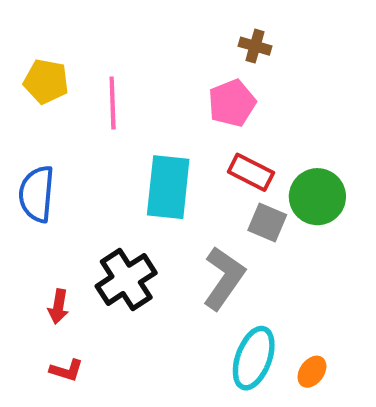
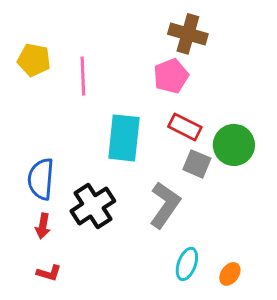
brown cross: (255, 46) -> (188, 34), size x1.6
blue semicircle: (37, 194) -> (41, 179), moved
cyan ellipse: (254, 358) -> (187, 264), size x0.7

